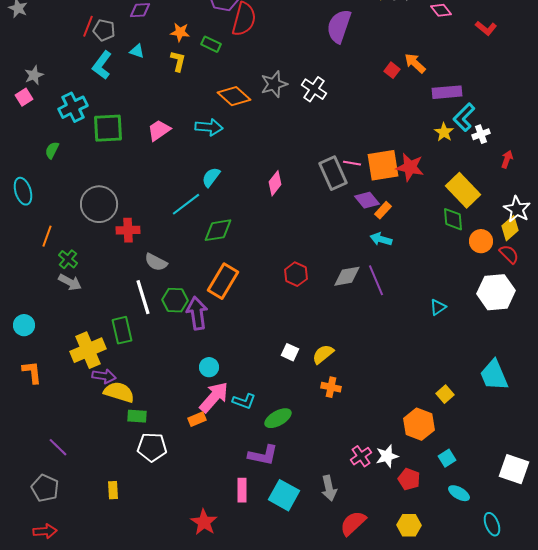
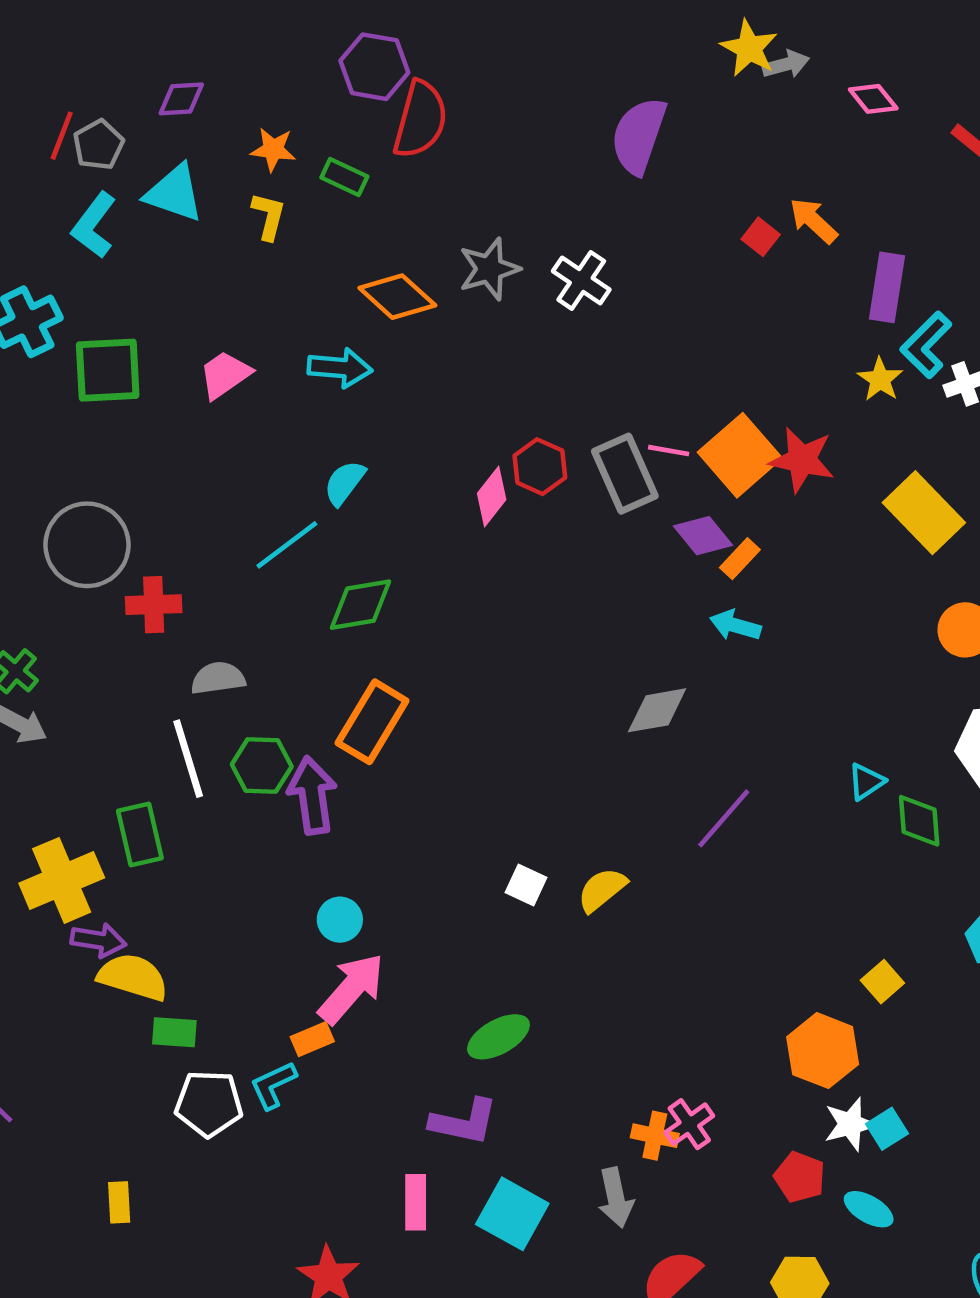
gray pentagon: (104, 30) -> (98, 145), turned 30
cyan triangle: (137, 51) -> (174, 193), size x1.8
purple rectangle: (447, 92) -> (887, 287), turned -76
orange square: (383, 165) -> (740, 455), turned -32
green diamond: (453, 219) -> (919, 821), moved
gray semicircle: (156, 262) -> (218, 678), turned 145
red hexagon: (296, 274) -> (540, 467), moved
purple line: (376, 280) -> (724, 818), moved, turned 64
orange cross: (331, 387) -> (655, 1136), moved
cyan L-shape: (244, 401) -> (273, 1085), moved, turned 135
white star: (387, 456) -> (850, 1124), moved
cyan ellipse: (459, 493) -> (869, 1209), moved

